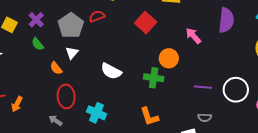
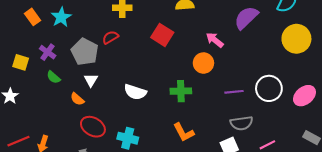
purple semicircle: (226, 20) -> (246, 18), turned -130
orange circle: (169, 58) -> (203, 63), moved
red ellipse: (66, 96) -> (93, 127), turned -45
gray semicircle: (205, 117) -> (241, 123), size x1.5

